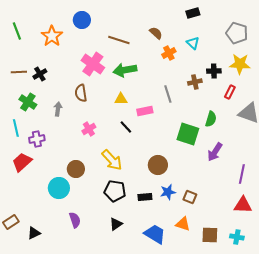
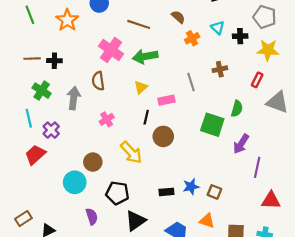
black cross: (214, 71) -> (240, 36), moved
black cross: (40, 74) -> (54, 61), turned 32
yellow triangle: (121, 99) -> (141, 87), turned -40
gray arrow: (58, 109) -> (74, 98), size x1.5
black line: (126, 127) -> (146, 117), turned 56
purple cross: (37, 139) -> (51, 130), turned -35
brown circle: (158, 165) -> (163, 136), moved
purple line: (242, 174) -> (257, 167), moved
black pentagon: (115, 191) -> (117, 193), moved
black triangle: (116, 224) -> (136, 221), size x1.5

